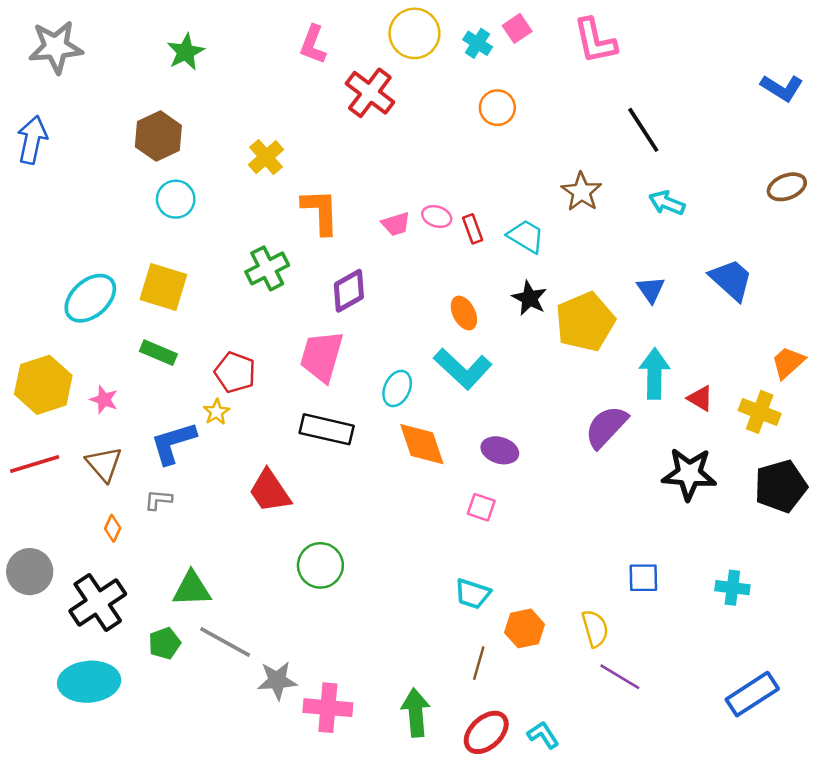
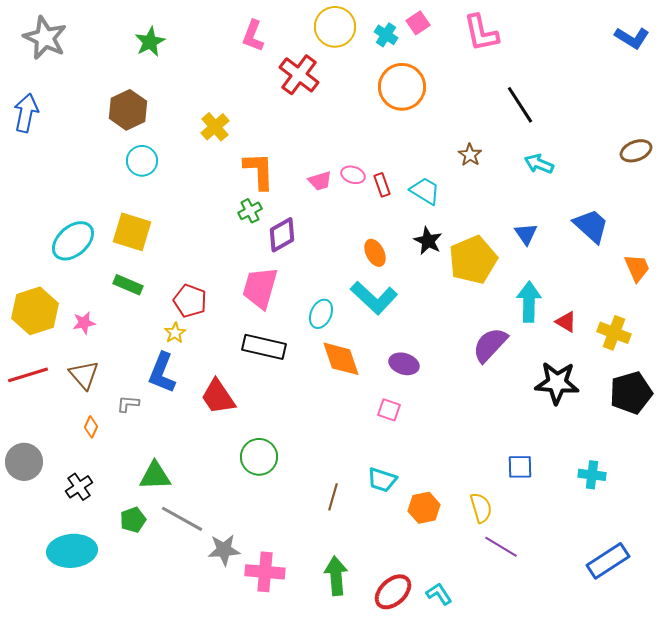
gray star: (56, 47) -> (45, 38), turned 30
blue L-shape: (782, 88) -> (632, 38), moved
orange circle: (497, 108) -> (402, 87), size x1.6
brown star: (581, 192) -> (470, 155), size x0.7
green cross: (267, 268) -> (250, 211), moved, size x0.7
orange trapezoid: (788, 362) -> (637, 268), moved, turned 108
pink star: (104, 400) -> (84, 323), turned -30
blue L-shape: (173, 443) -> (162, 373), moved, turned -51
black cross: (98, 603) -> (79, 487), size x0.6
brown line: (479, 663) -> (333, 497), moved

